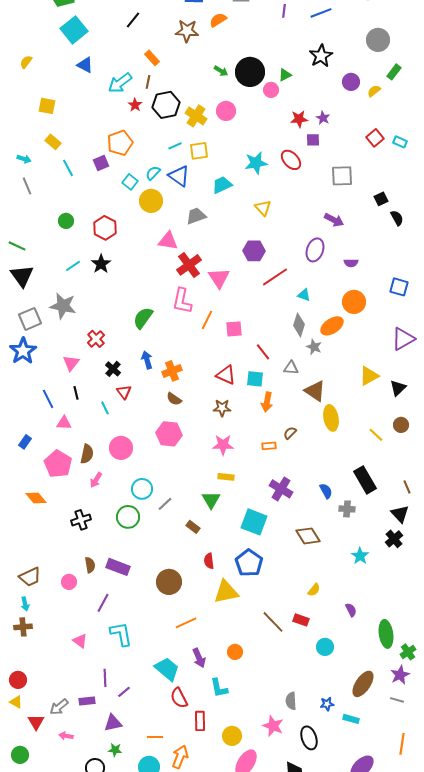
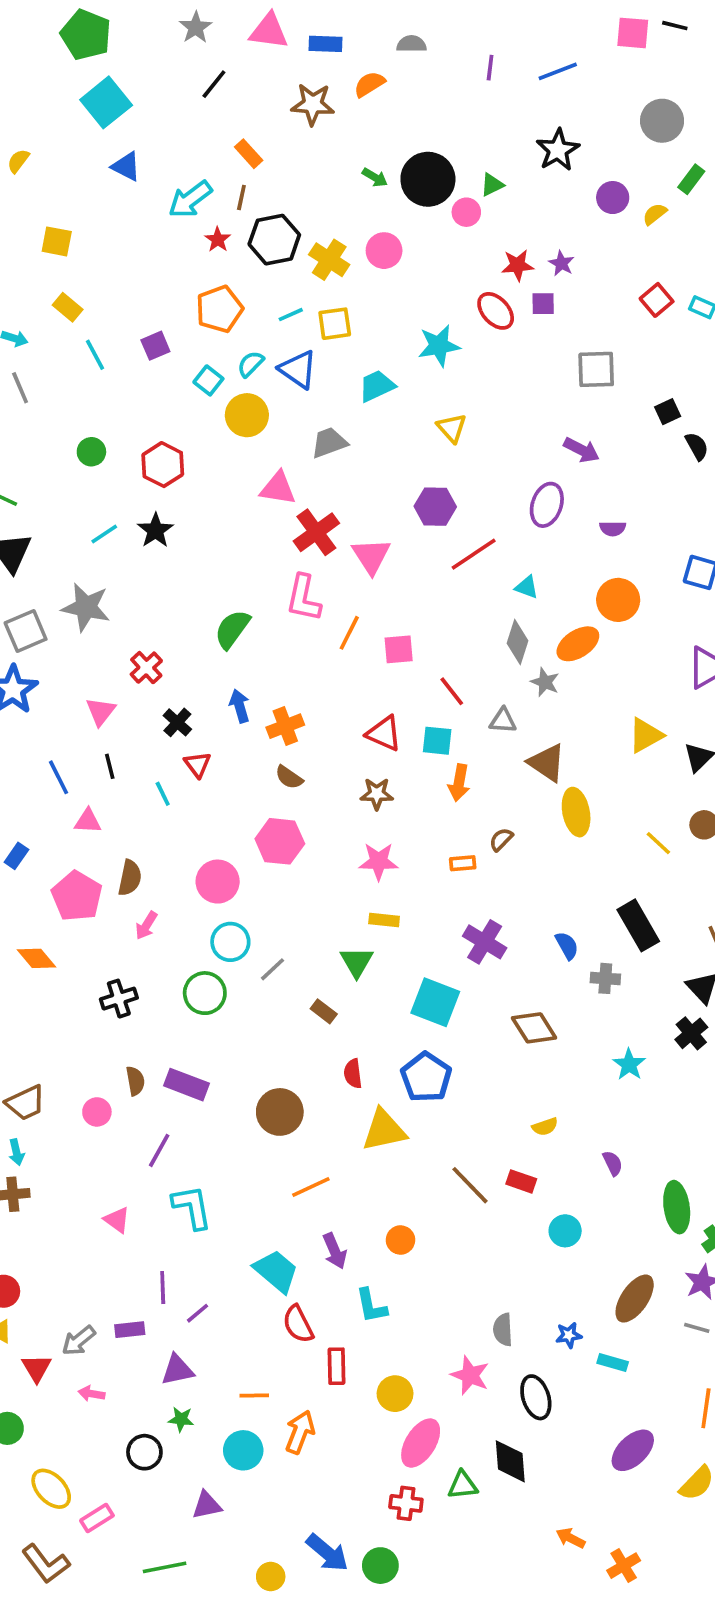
orange pentagon: (120, 143) -> (219, 309), moved
red ellipse: (291, 160) -> (496, 311), moved
pink circle: (121, 448) -> (218, 882), moved
yellow semicircle: (314, 590) -> (545, 1127), turned 32

